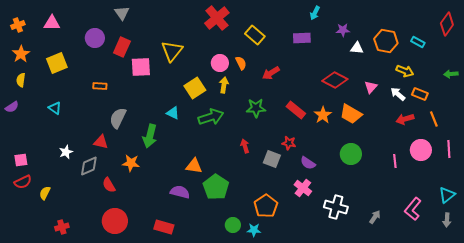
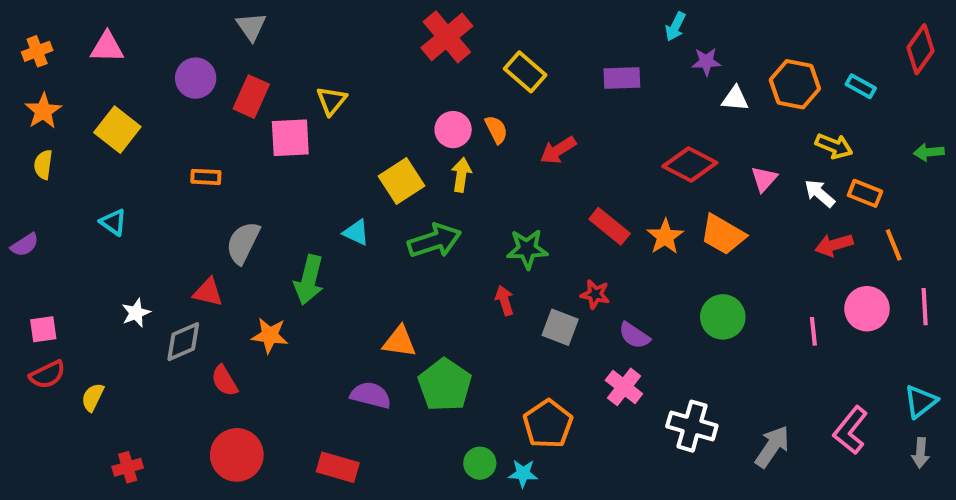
cyan arrow: (315, 13) -> (675, 27), moved
yellow triangle: (172, 51) -> (332, 101), moved, size x0.7
yellow square: (57, 63) -> (117, 130), turned -30
purple semicircle: (12, 107) -> (25, 245), moved
green star: (256, 108) -> (527, 249), moved
gray arrow: (375, 217) -> (772, 447), size x1.5

